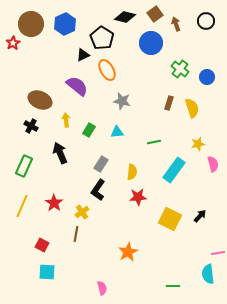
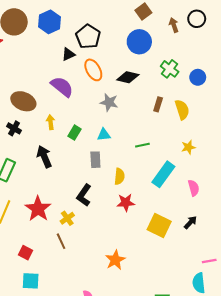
black diamond: (125, 17) -> (128, 77), moved
brown arrow: (176, 24) -> (174, 25), moved
gray rectangle: (101, 164) -> (95, 160), moved, turned -35
pink semicircle: (213, 164) -> (194, 188), moved
red star: (54, 203) -> (38, 209), size x1.4
brown line: (76, 234) -> (61, 241), turned -35

